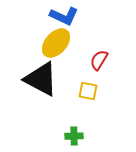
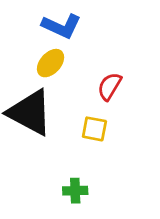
yellow ellipse: (56, 43) -> (51, 63), size x0.7

